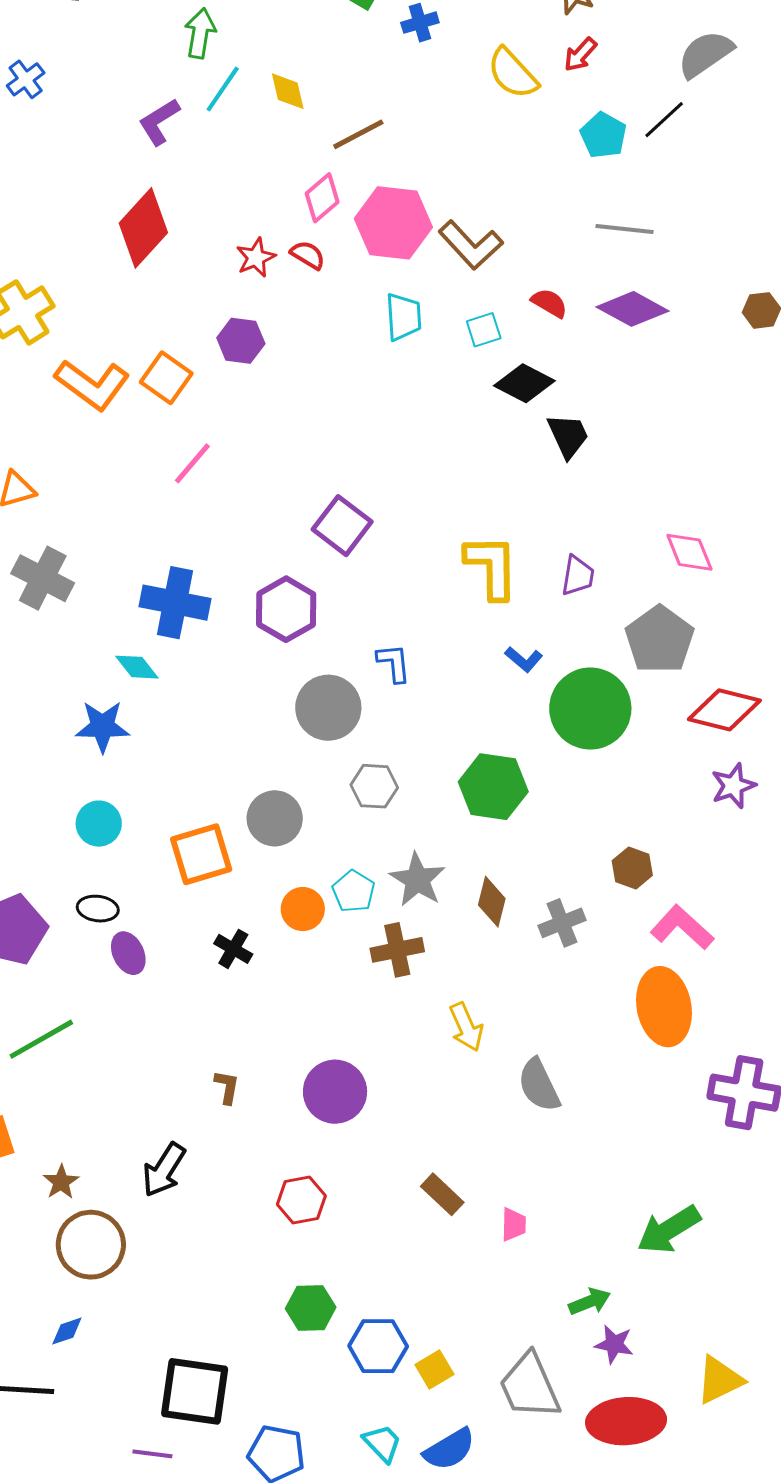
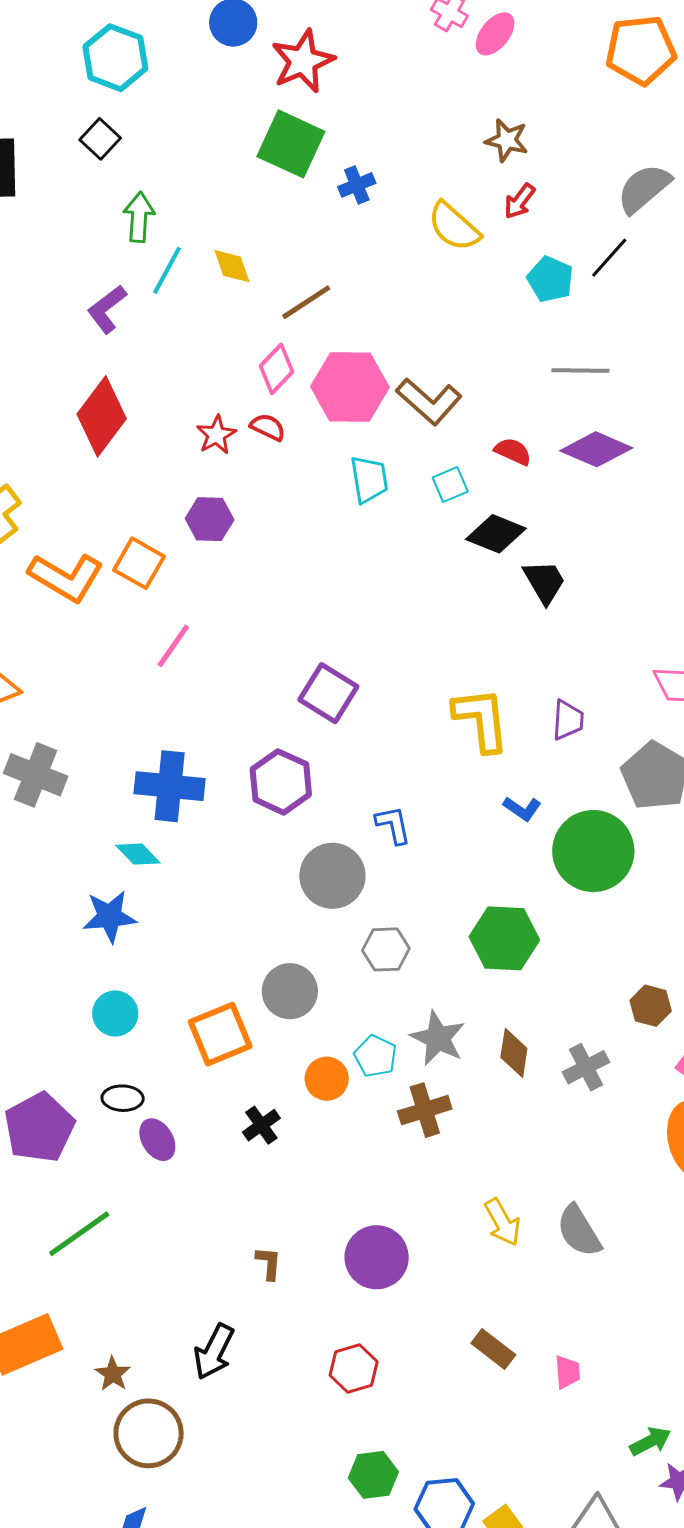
black cross: (233, 949) -> (261, 1125), turned 30
yellow arrow: (466, 1027) -> (502, 1222), moved

